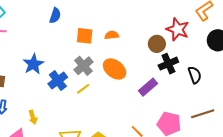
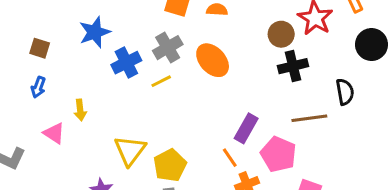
black semicircle: (195, 75) -> (345, 92), moved
purple rectangle: (148, 87) -> (246, 128), moved, turned -30
brown line: (203, 114) -> (309, 118), moved

